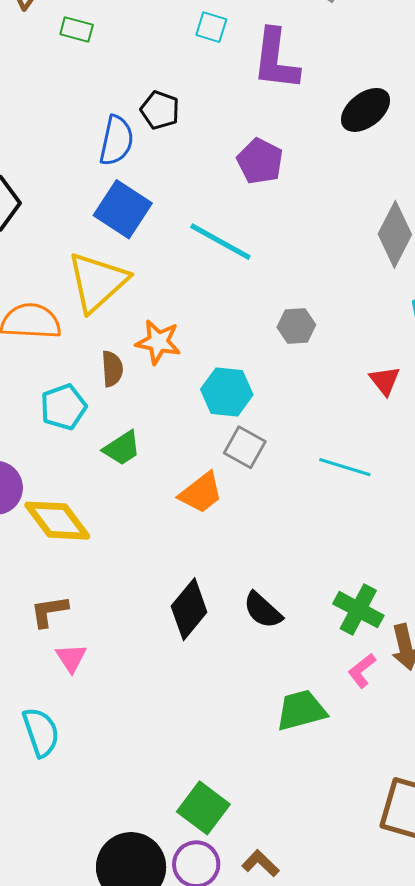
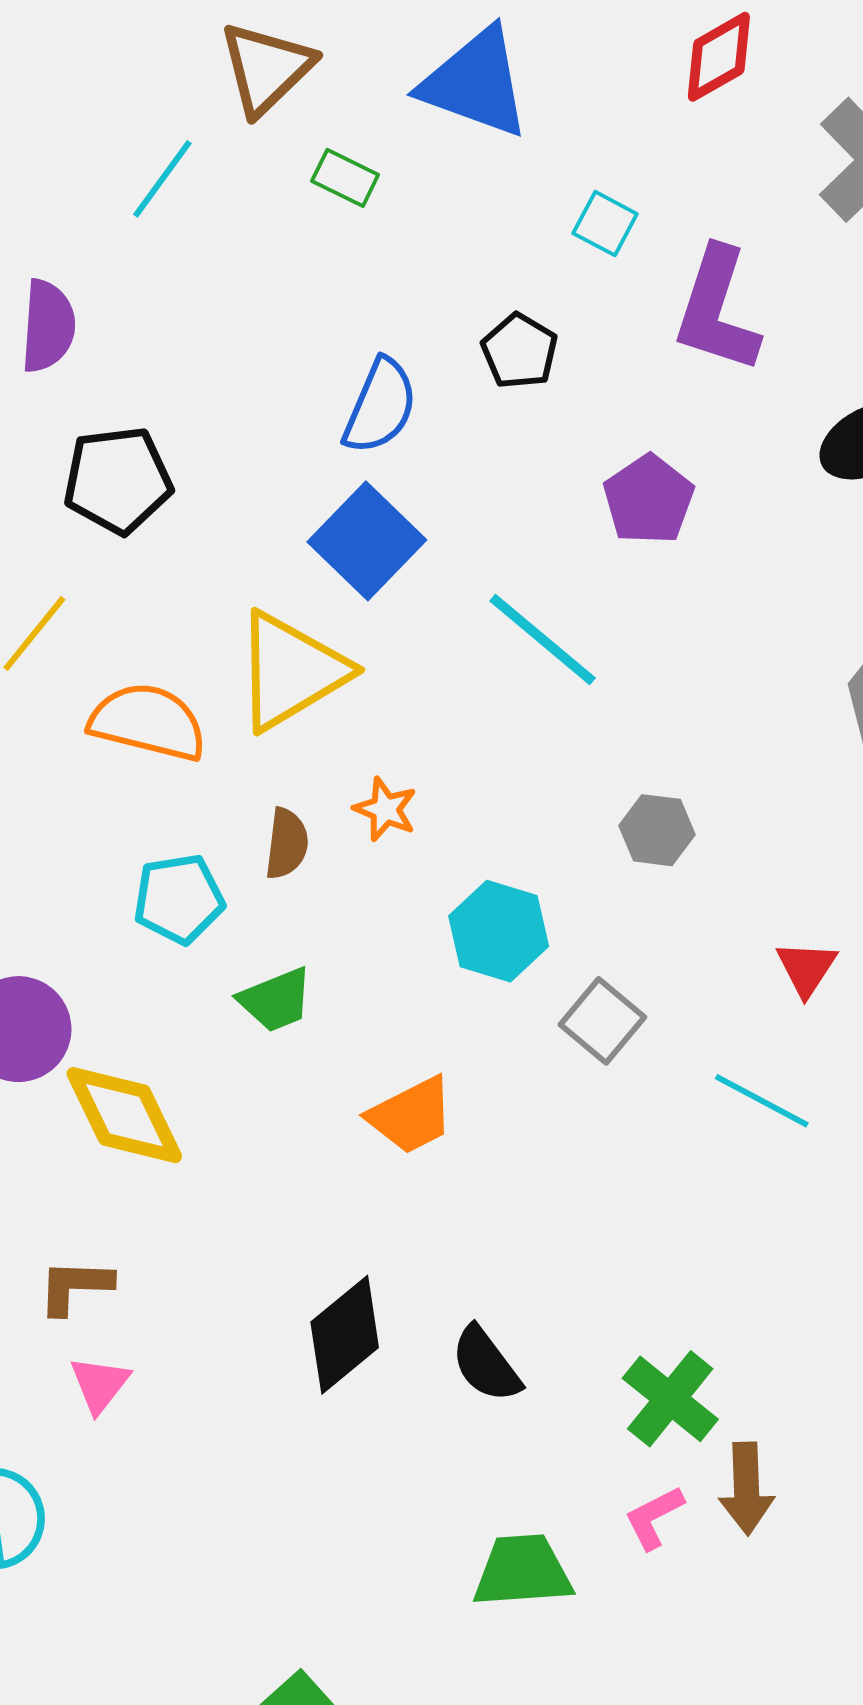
black pentagon: (160, 110) -> (520, 351), moved
orange star: (158, 342) -> (385, 809), size x0.7
gray square: (245, 447) -> (602, 1021), moved
cyan line: (345, 467) -> (762, 1101), moved

